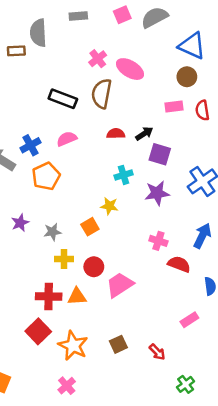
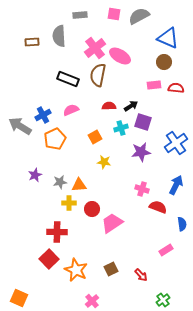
pink square: (122, 15) -> (114, 14), turned 32
gray semicircle: (38, 33) -> (59, 36), moved
pink cross: (98, 59) -> (95, 48), size x1.5
red semicircle: (202, 110) -> (176, 88), turned 105
cyan cross: (124, 175) -> (121, 128), moved
orange square: (90, 227) -> (95, 137), moved
orange triangle: (77, 296) -> (79, 185), moved
pink cross: (67, 386) -> (92, 301), moved

